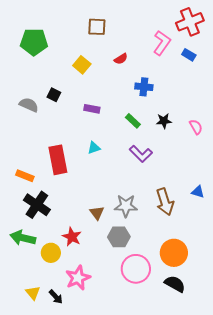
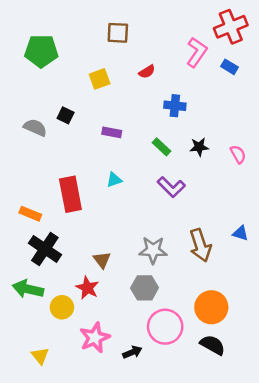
yellow square: (82, 65) -> (100, 79), turned 30
brown triangle: (97, 213) -> (102, 260), moved
black arrow: (56, 297) -> (132, 352), moved, turned -70

